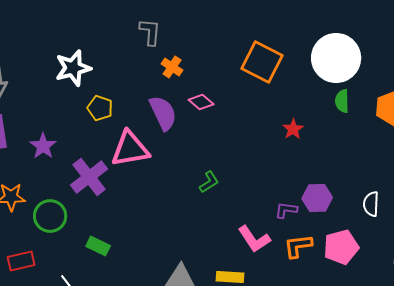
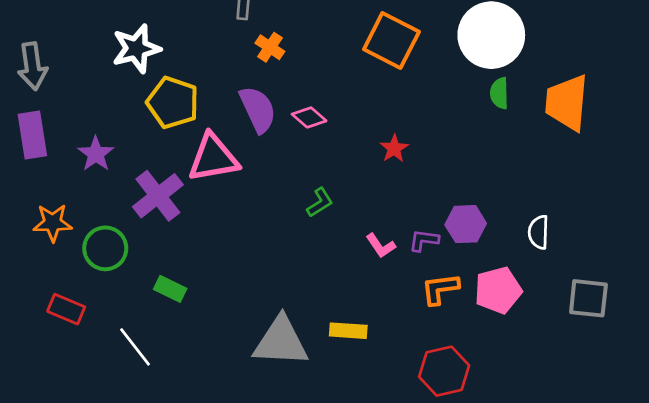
pink diamond: (201, 102) -> (309, 117), moved
yellow pentagon: (100, 108) -> (173, 103), size x1.5
red star: (293, 129) -> (394, 148), moved
pink L-shape: (254, 239) -> (381, 246), moved, size x0.7
red rectangle: (21, 261) -> (66, 309), turned 36

